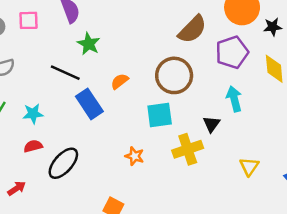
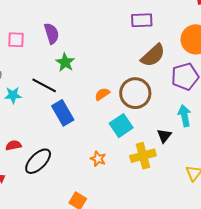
orange semicircle: (120, 81) -> (102, 94), moved
cyan star: (33, 114) -> (13, 95), moved
cyan square: (160, 115) -> (121, 126), turned -30

